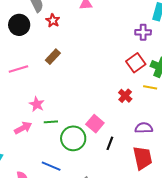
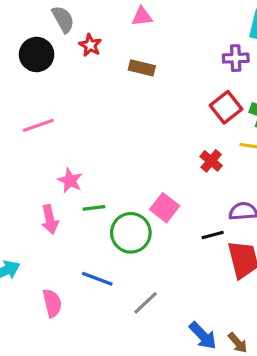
brown rectangle: (53, 57) -> (142, 68), moved, turned 63
pink arrow: (23, 128) -> (50, 219), turned 108
black line: (110, 143) -> (213, 235), moved, turned 56

